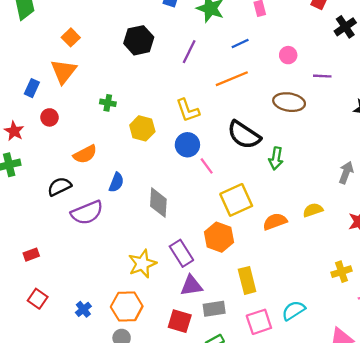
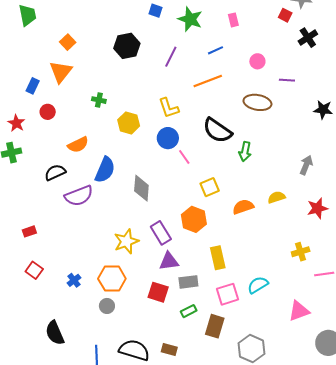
blue semicircle: (116, 182) -> (105, 170), size x1.5
yellow square: (236, 200) -> (210, 187), size x0.7

